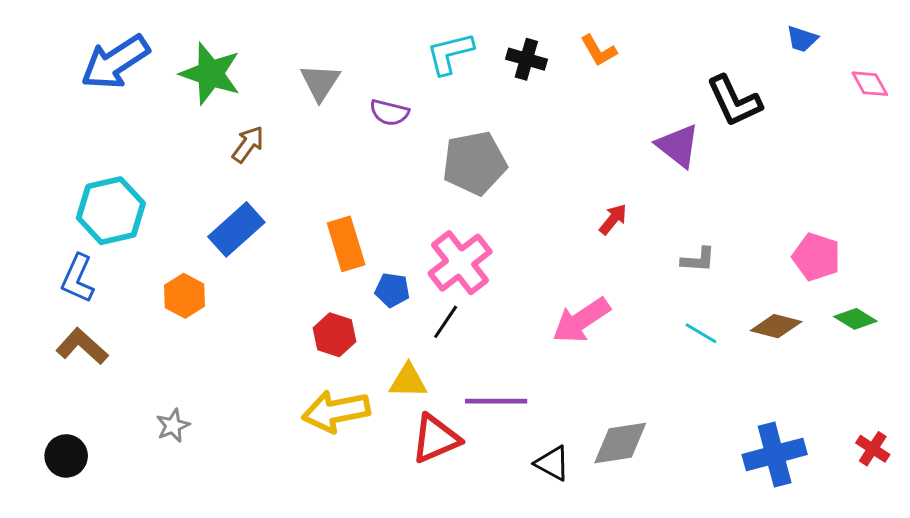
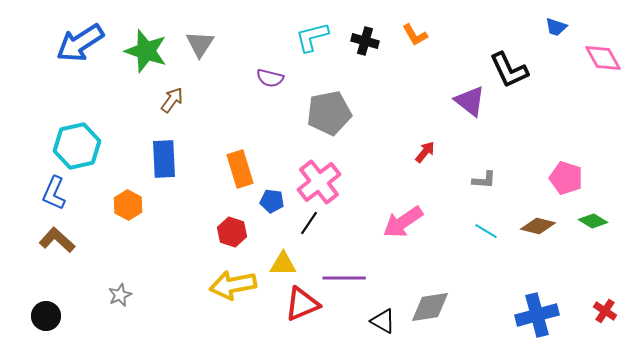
gray triangle: (320, 82) -> (200, 44), moved
pink diamond: (870, 84) -> (603, 58), size x1.4
blue rectangle: (236, 229) -> (164, 159), turned -51

